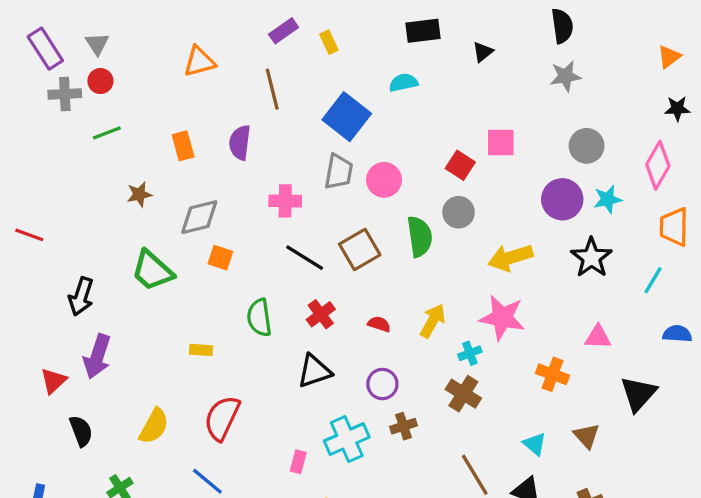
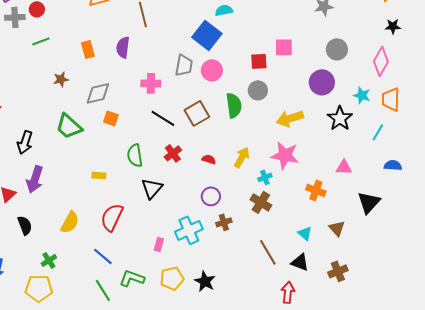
blue square: (347, 117) -> (207, 35), moved
red square: (460, 165) -> (259, 61), turned -36
cyan star: (608, 199) -> (362, 95), moved, turned 30
black triangle: (314, 371) -> (152, 188), moved, turned -30

